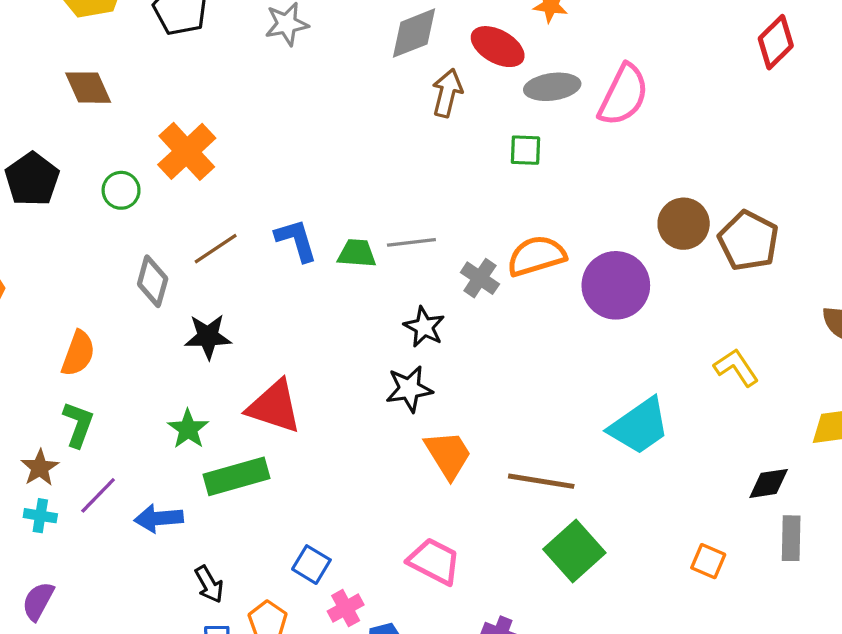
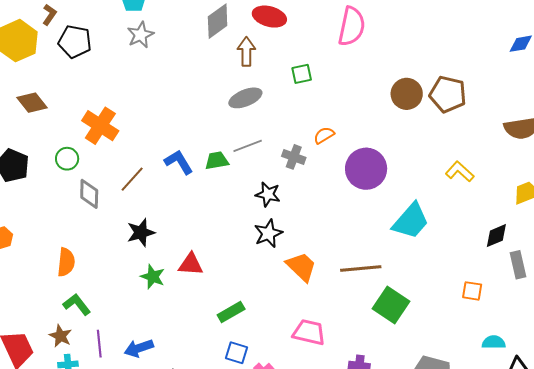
gray ellipse: (552, 87) -> (245, 98), moved
orange semicircle: (536, 256) -> (324, 135), size x0.6
gray diamond: (153, 281) -> (89, 194), moved
purple circle: (616, 285) -> (366, 169), moved
red triangle: (274, 407) -> (191, 264), size x0.7
green L-shape: (78, 424) -> (77, 304), turned -44
green star: (188, 429) -> (153, 277), moved
green rectangle: (237, 476) -> (231, 312), moved, size x0.7
purple line: (98, 495) -> (99, 344), turned -36

